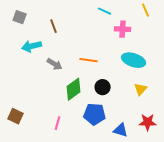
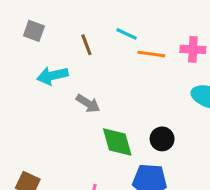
cyan line: (105, 11) -> (127, 34), moved
orange line: (89, 60) -> (151, 54), moved
green diamond: (74, 89) -> (117, 142), turned -70

